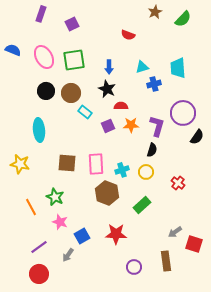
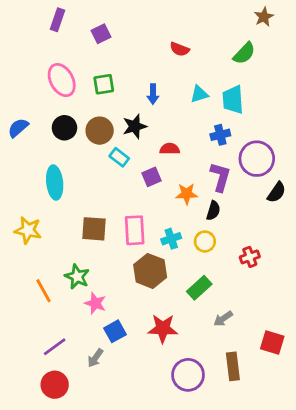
brown star: (155, 12) -> (264, 17), moved
green semicircle: (183, 19) -> (244, 53), moved
blue semicircle: (13, 50) -> (18, 128), moved, turned -63
green square: (74, 60) -> (104, 84), size x0.7
cyan trapezoid: (178, 68) -> (233, 100), moved
blue cross: (154, 84) -> (220, 135), moved
black star: (107, 89) -> (135, 126), moved, turned 30
orange star: (131, 125) -> (187, 194), moved
red cross: (178, 183) -> (250, 257), turned 32
pink star: (60, 222) -> (95, 303), moved
gray arrow: (175, 232) -> (223, 319), moved
purple circle: (134, 267) -> (188, 375), size x1.5

